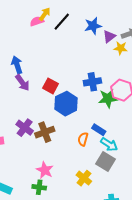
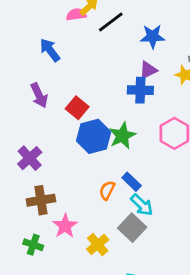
purple triangle: (109, 36) -> (148, 70), moved
blue arrow: (17, 65) -> (50, 50), moved, turned -30
blue cross: (92, 82) -> (140, 90), moved
green star: (108, 98) -> (122, 136), moved, turned -30
brown cross: (45, 132) -> (41, 200), moved
pink star: (45, 170) -> (65, 226), moved

